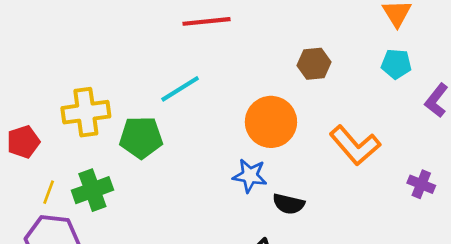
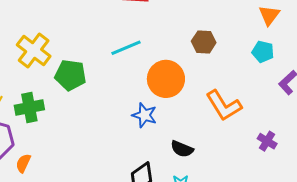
cyan line: (180, 89) -> (126, 48), moved
yellow cross: (86, 112) -> (34, 51), turned 36
black semicircle: (289, 204) -> (182, 149), moved

